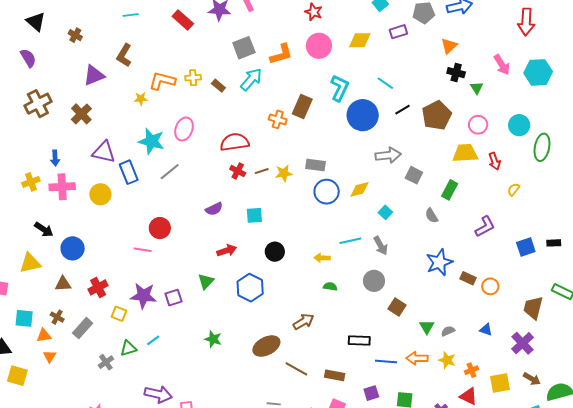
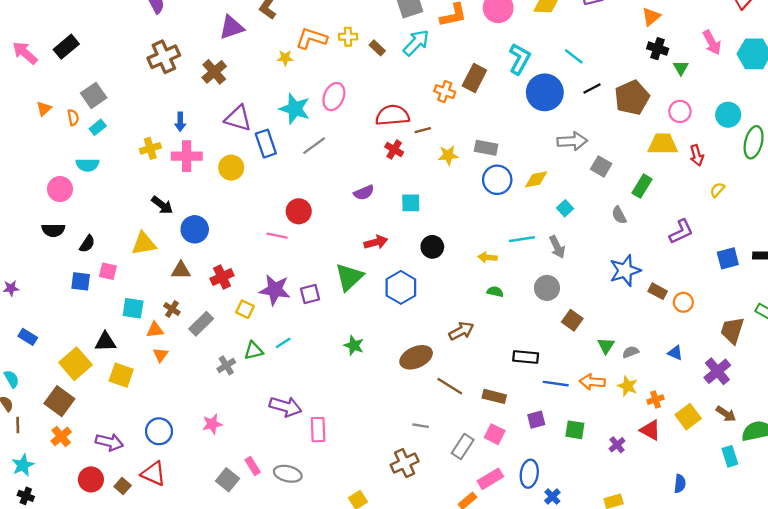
brown line: (262, 171) -> (423, 130), moved
green triangle: (206, 281) -> (349, 277), size x1.5
yellow square: (500, 383) -> (688, 417), turned -30

